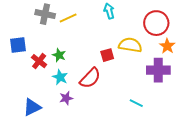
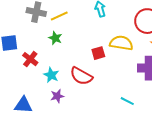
green star: (59, 55) -> (55, 38), moved
red semicircle: (90, 78) -> (81, 76), turned 75
blue triangle: (32, 107) -> (23, 105), turned 30

